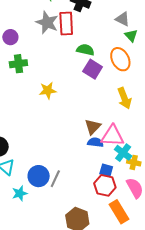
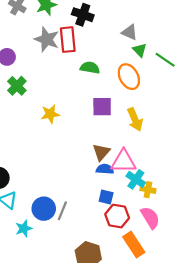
green cross: (18, 64) -> (17, 86), turned -36
purple square: (93, 69) -> (102, 107), moved, turned -30
blue square: (106, 170) -> (106, 197), moved

